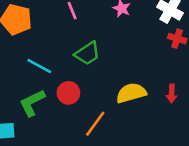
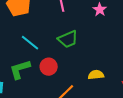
yellow semicircle: (131, 93) -> (96, 75), size x0.7

